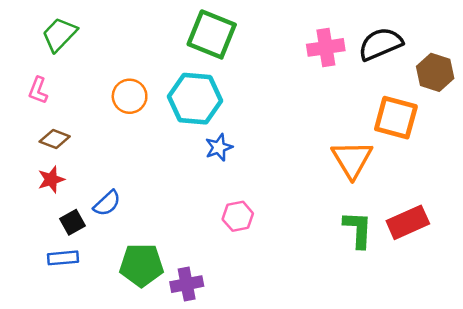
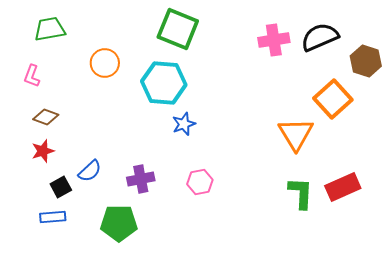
green trapezoid: (59, 34) -> (50, 29), turned 36
orange circle: (130, 96) -> (105, 63), moved
orange square: (396, 118) -> (333, 99), turned 33
purple cross: (187, 284) -> (141, 179), moved

